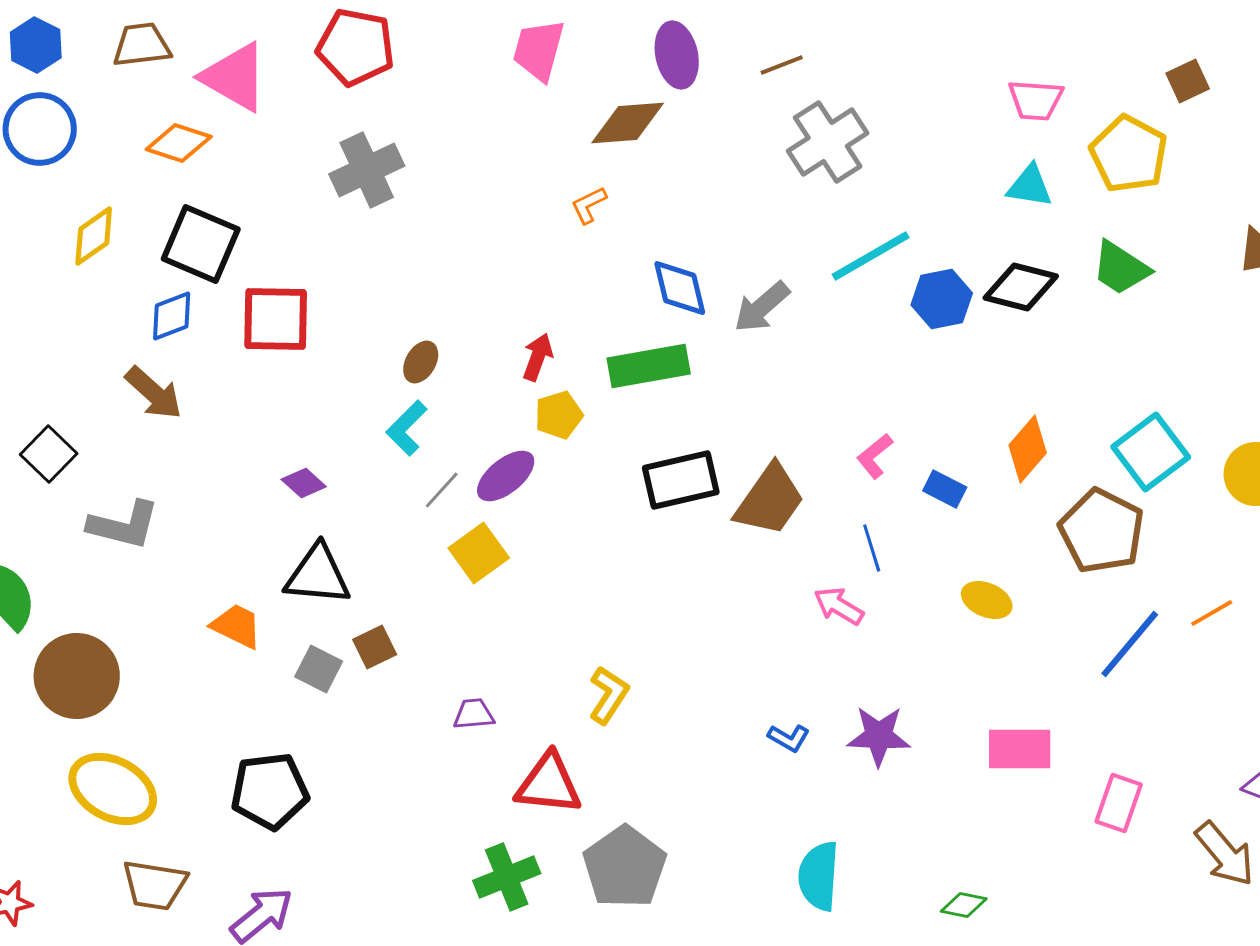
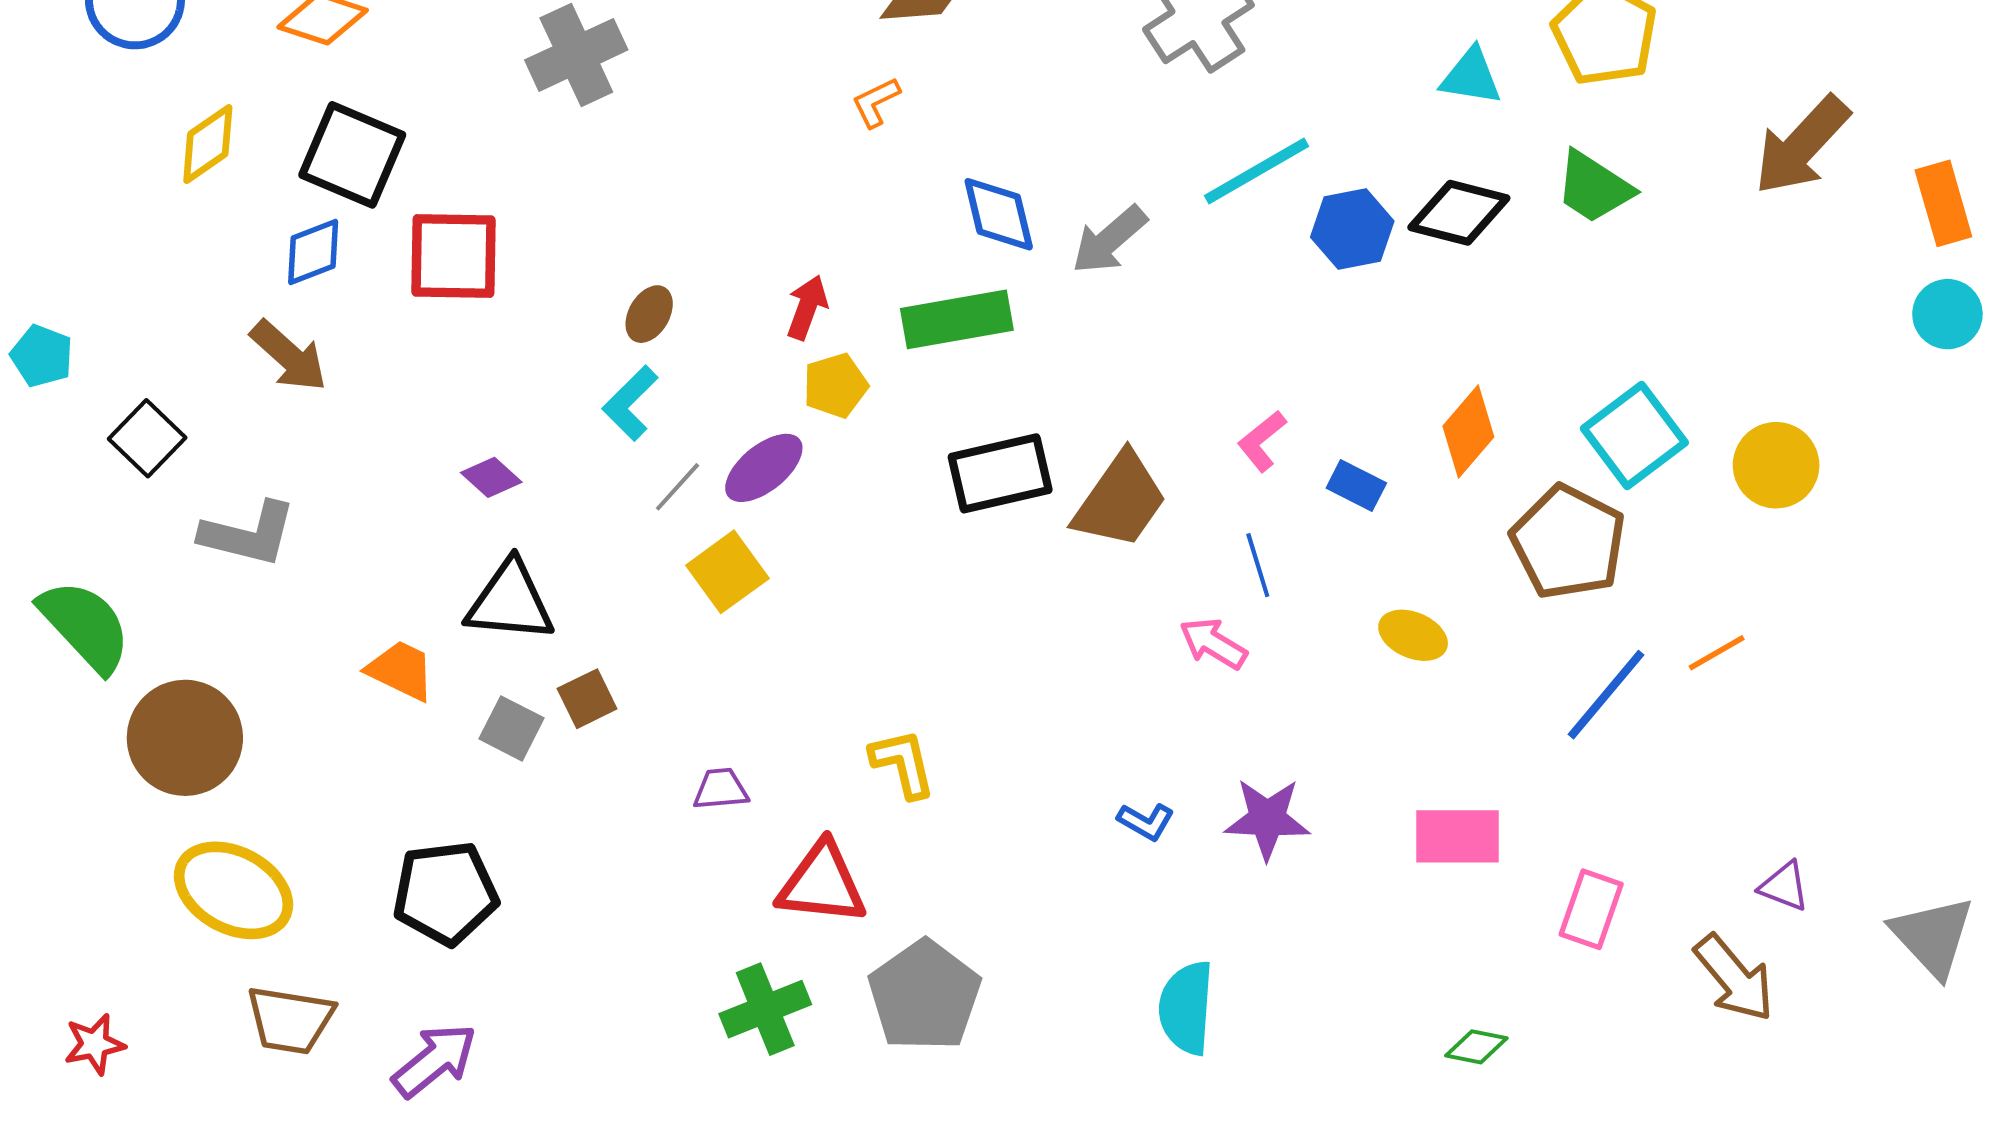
yellow L-shape: (609, 695) -> (903, 763), turned -46
green diamond: (964, 905) -> (1476, 1047), moved

